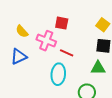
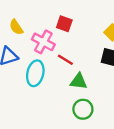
green triangle: (98, 68) -> (79, 81), moved
cyan ellipse: (58, 74) -> (35, 73), moved

